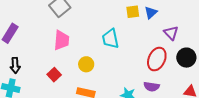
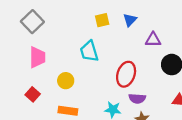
yellow square: (133, 12) -> (102, 20), moved
purple triangle: (171, 33) -> (153, 40), turned -42
red ellipse: (157, 59) -> (126, 74), moved

